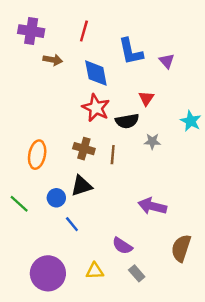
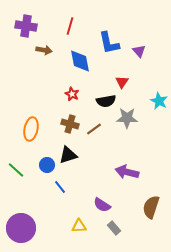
red star: (96, 108) -> (72, 94), moved, size x0.6
gray star: (152, 141) -> (127, 118), size x1.5
brown line: (113, 155) -> (94, 129), turned 49
purple circle: (48, 273) -> (21, 228), moved

